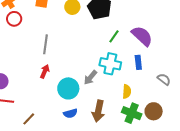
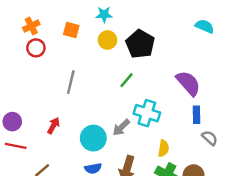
green line: (114, 36) -> (127, 80), moved
blue rectangle: (138, 62) -> (197, 115), moved
red arrow: (45, 71) -> (53, 126), moved

